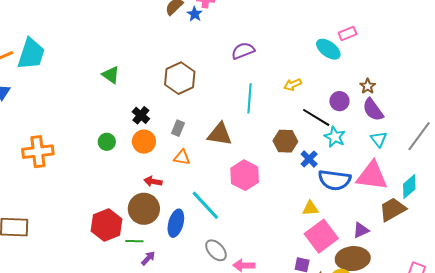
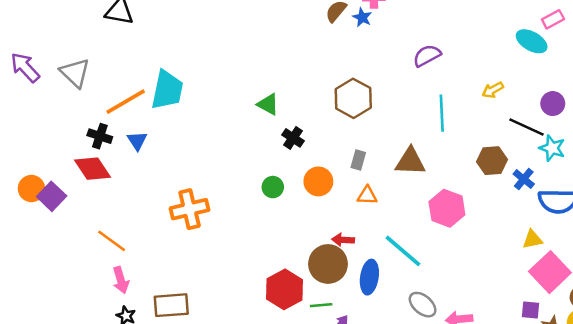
black cross: (141, 115) -> (293, 138), moved
red arrow: (153, 181) -> (343, 240), moved

